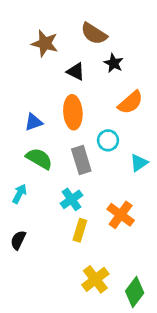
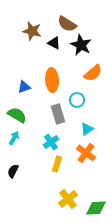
black star: (114, 63) -> (81, 45), size x1.5
black triangle: (76, 72) -> (54, 43), moved
green semicircle: (39, 159) -> (17, 115), moved
cyan triangle: (139, 163) -> (87, 129), moved
green diamond: (135, 292) -> (96, 208), turned 50

